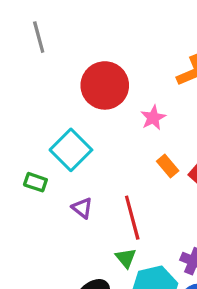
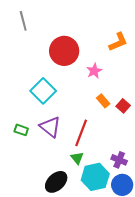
green rectangle: (35, 182) -> (21, 130), moved
purple triangle: (82, 208) -> (50, 127), size x1.6
red line: (132, 218) -> (81, 133), turned 36

